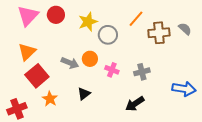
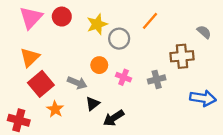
brown cross: (159, 33) -> (182, 56), moved
gray arrow: (70, 63) -> (77, 83), moved
black arrow: (135, 104) -> (114, 118), moved
red cross: (17, 109) -> (19, 120), turned 36

